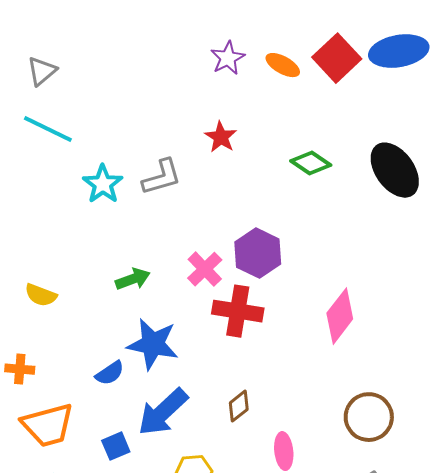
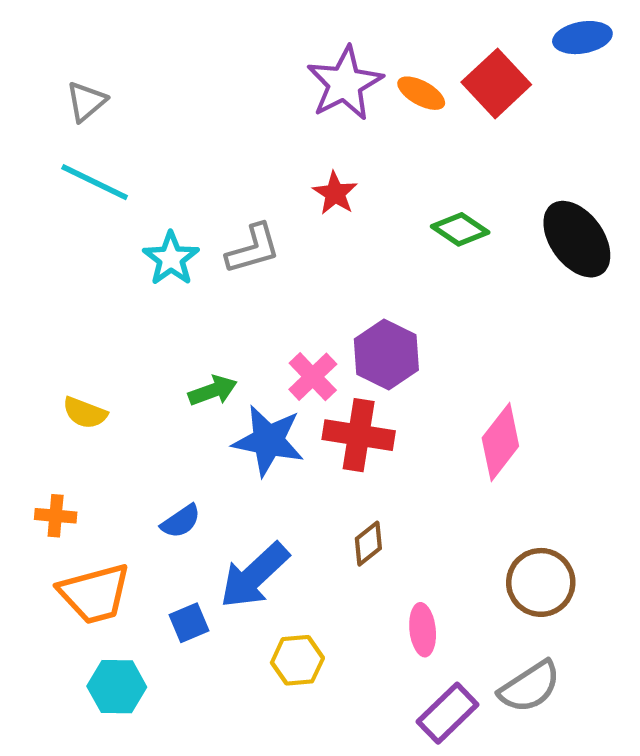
blue ellipse: (399, 51) -> (582, 38), moved, size x0.7
purple star: (228, 58) -> (345, 83), size x1.6
blue star: (153, 344) -> (268, 441), moved
brown diamond: (239, 406) -> (368, 544), moved

